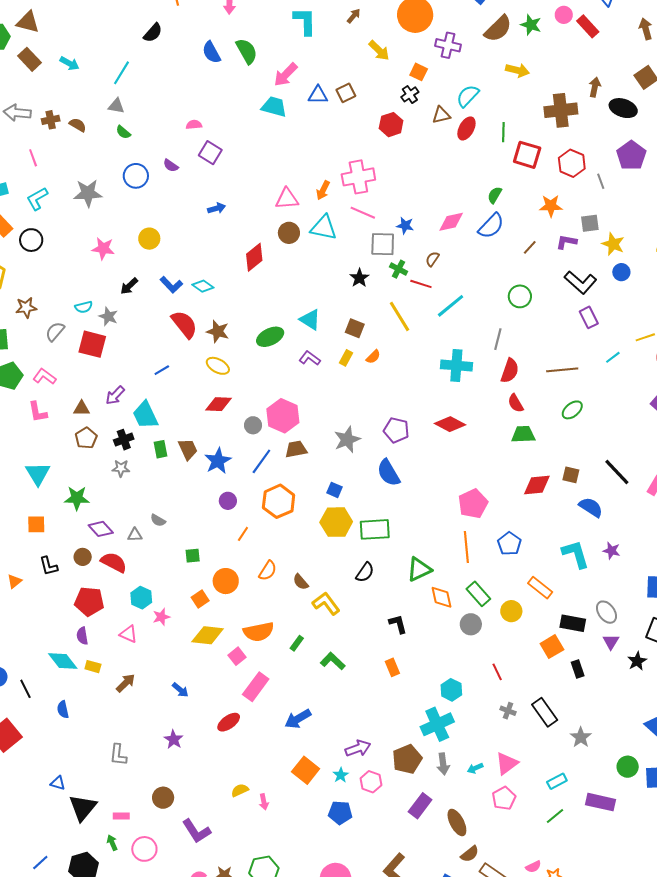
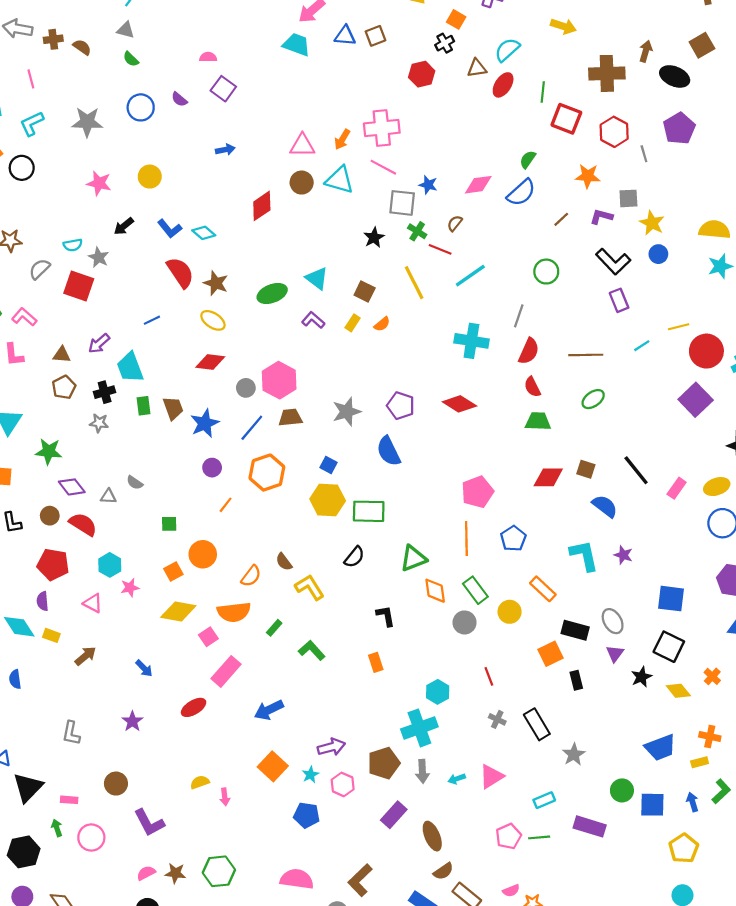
orange semicircle: (268, 571) -> (251, 576), moved
pink pentagon: (504, 798) -> (509, 836), moved
green line: (555, 816) -> (539, 837), turned 30

